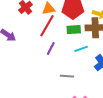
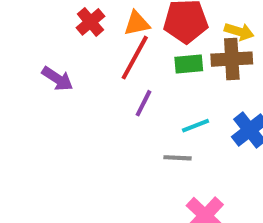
cyan line: (81, 49) -> (196, 126), moved

